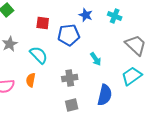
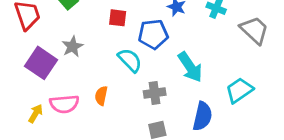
gray trapezoid: (136, 45) -> (254, 30), moved
cyan semicircle: (39, 55) -> (130, 60), moved
cyan arrow: (96, 59) -> (190, 67), size x1.6

